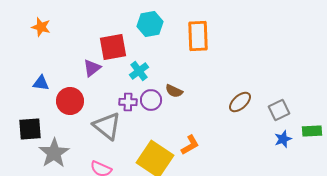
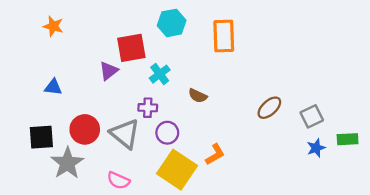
purple circle: (151, 100) -> (167, 133), moved
red circle: (70, 101) -> (85, 129), moved

